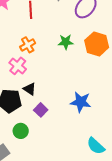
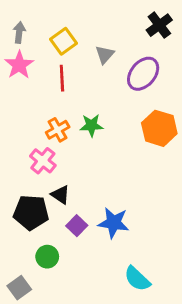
green star: (66, 42) -> (91, 125), moved
blue star: (81, 102) -> (114, 223), moved
cyan semicircle: (96, 146) -> (137, 279), moved

